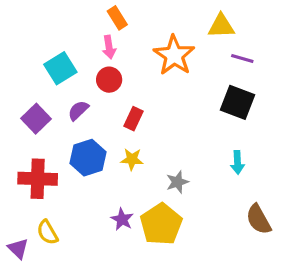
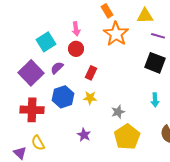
orange rectangle: (117, 18) -> (107, 11), moved
purple square: (36, 119) -> (31, 73), size x1.4
yellow pentagon: (161, 224) -> (127, 137), moved

